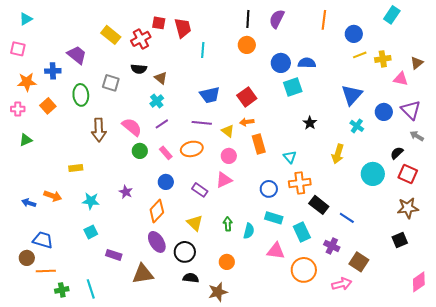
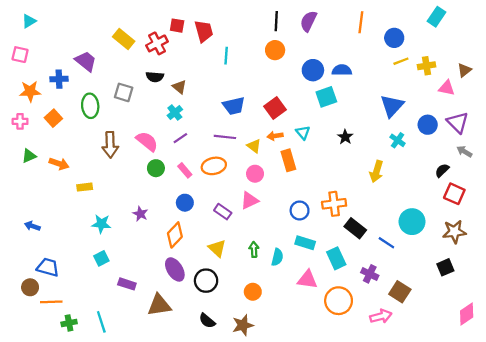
cyan triangle: (290, 157) -> (303, 133), moved
cyan circle: (373, 174) -> (412, 222), moved
orange arrow: (53, 196) -> (59, 164), moved
black semicircle: (191, 278) -> (207, 321), moved, turned -147

